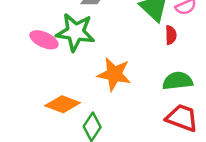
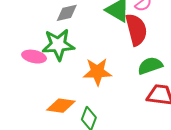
red semicircle: (171, 35) -> (136, 30), size x2.0

